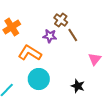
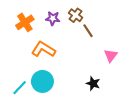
purple star: (50, 36) -> (53, 18), moved
cyan circle: (39, 79) -> (42, 81), moved

